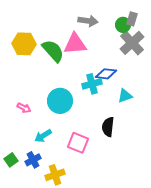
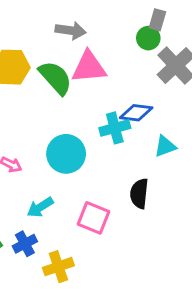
gray rectangle: (132, 19) -> (157, 20), moved
gray arrow: (88, 21) -> (71, 30), moved
green circle: (123, 25) -> (148, 38), moved

